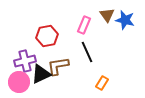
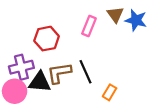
black line: (87, 52) -> (86, 72), moved
black triangle: (41, 74) -> (40, 82), turned 30

